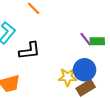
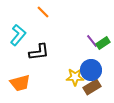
green rectangle: (97, 41) -> (103, 43), turned -32

